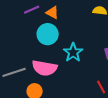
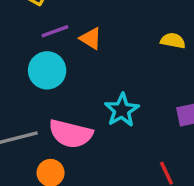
cyan circle: (48, 34) -> (47, 70), moved

